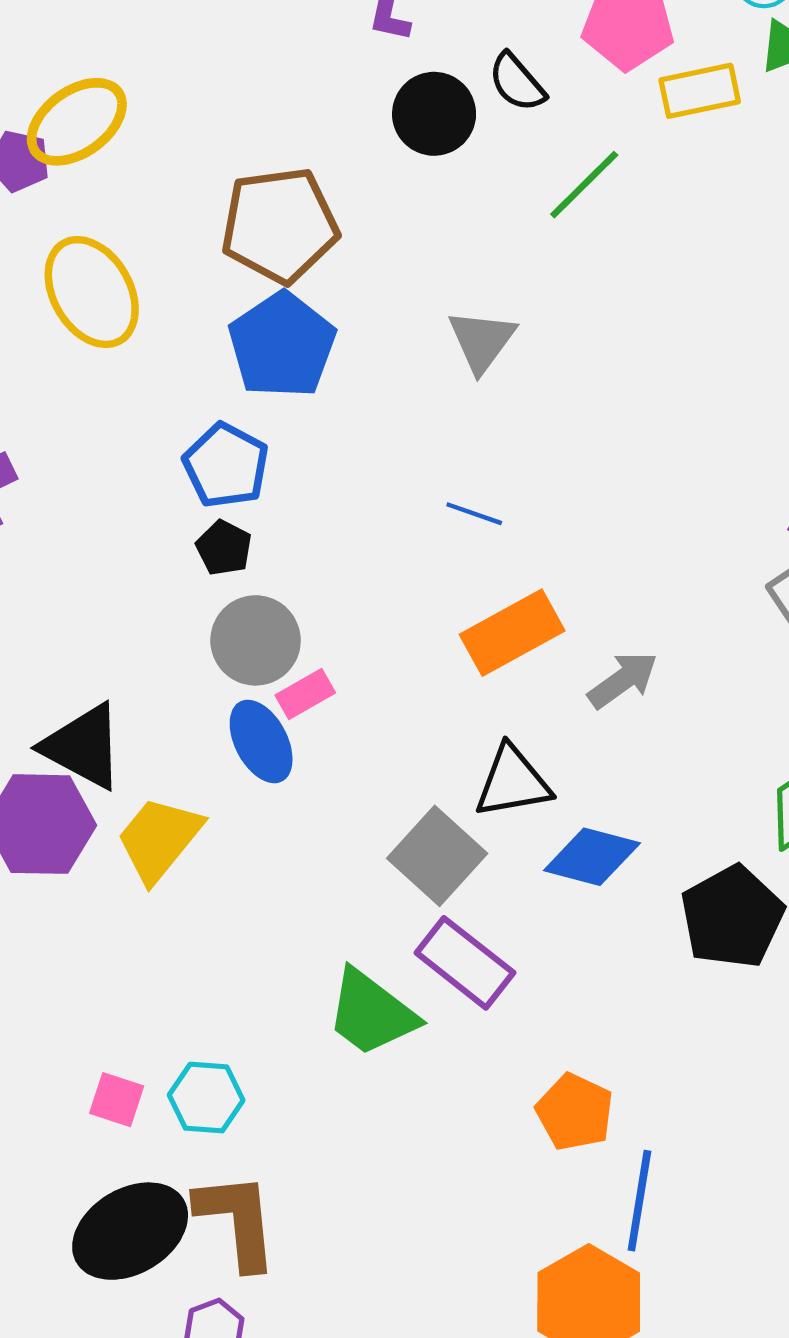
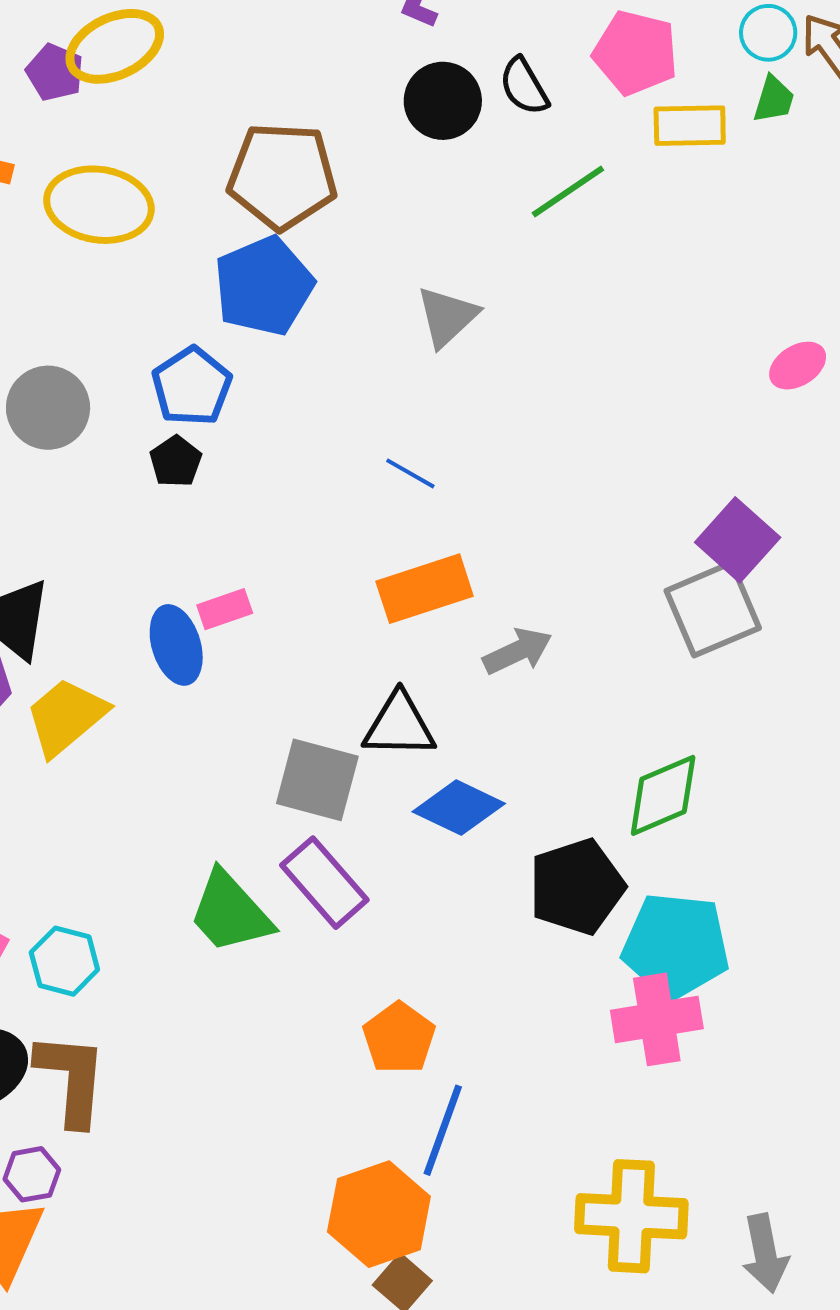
yellow ellipse: (92, 292) -> (99, 205), turned -62
gray circle: (256, 640) -> (48, 408), moved
gray square: (437, 856) -> (317, 780), turned -38

